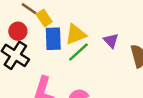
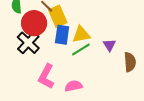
yellow rectangle: (44, 18) -> (58, 16), size x1.5
red circle: (18, 31) -> (34, 23), size x1.6

